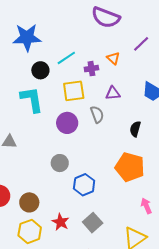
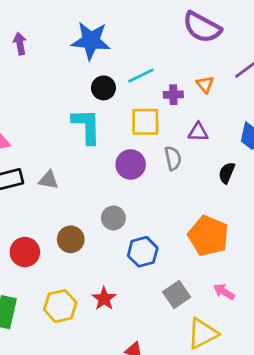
black semicircle: (135, 129) -> (227, 173), moved
brown circle: (29, 202) -> (71, 239), moved
pink arrow: (146, 206) -> (224, 292), turned -42
gray square: (93, 223) -> (177, 295), moved

